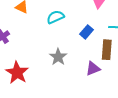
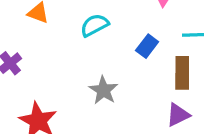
purple triangle: (93, 69) -> (178, 115), moved

